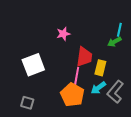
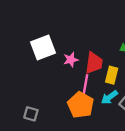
pink star: (63, 34) -> (71, 60), moved
white square: (33, 65) -> (43, 48), moved

